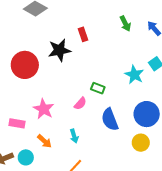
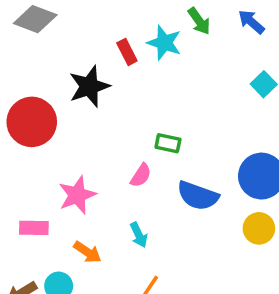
cyan star: (134, 75) -> (164, 43), moved
pink star: (44, 109) -> (77, 195), turned 30
blue semicircle: (110, 119) -> (198, 196), turned -40

